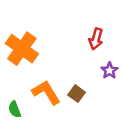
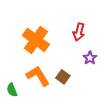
orange cross: (22, 49) -> (36, 40), moved

